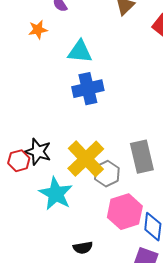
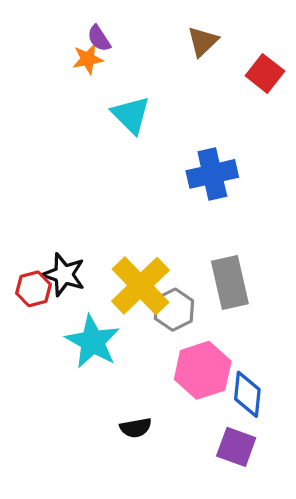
orange star: (38, 30) -> (88, 59), moved
cyan triangle: (80, 52) -> (131, 115), turned 40
blue cross: (88, 89) -> (212, 174), moved

